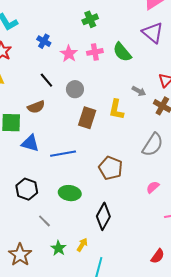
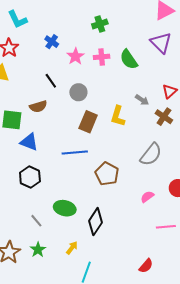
blue line: (63, 154) -> (75, 153), moved
black hexagon: (27, 189) -> (30, 177), moved
green ellipse: (70, 193) -> (65, 208), moved
green star: (58, 248) -> (38, 250), moved

